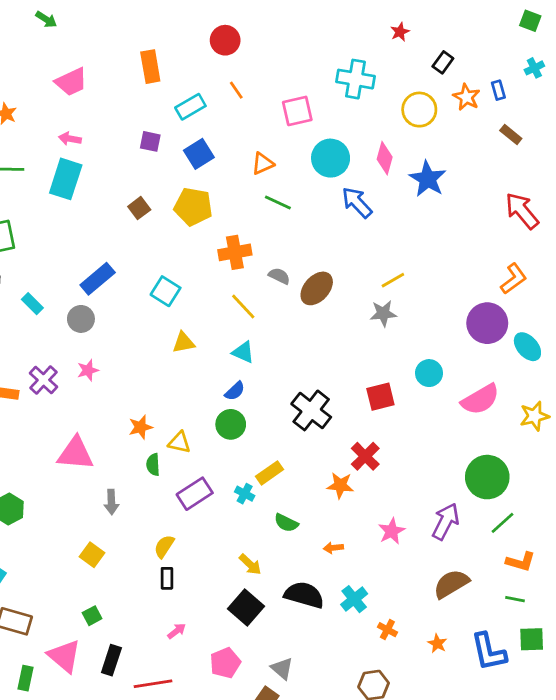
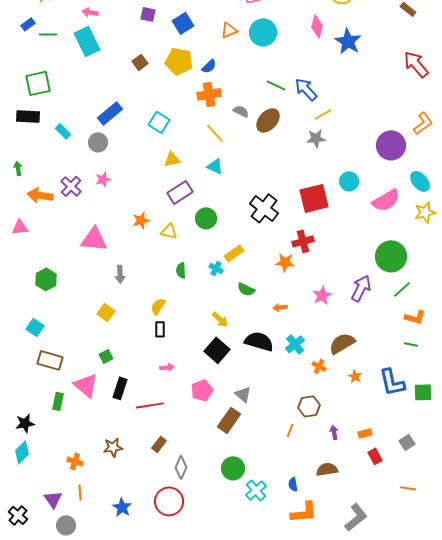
cyan circle: (331, 158) -> (263, 32), moved
cyan rectangle: (66, 179) -> (87, 41), turned -44
green line: (278, 202) -> (276, 85), moved
blue arrow: (357, 202) -> (306, 89), moved
orange L-shape: (514, 279) -> (423, 123), moved
cyan ellipse: (527, 347) -> (420, 181), moved
blue semicircle: (235, 391) -> (209, 66), moved
red square: (380, 397) -> (314, 198), size x1.4
red cross: (365, 456) -> (303, 241), turned 30
green semicircle: (153, 465) -> (181, 270), moved
purple rectangle: (195, 494) -> (180, 192), moved
brown semicircle: (451, 584) -> (342, 343), moved
pink arrow: (177, 631) -> (167, 367), turned 32
green square: (532, 639) -> (423, 392), moved

